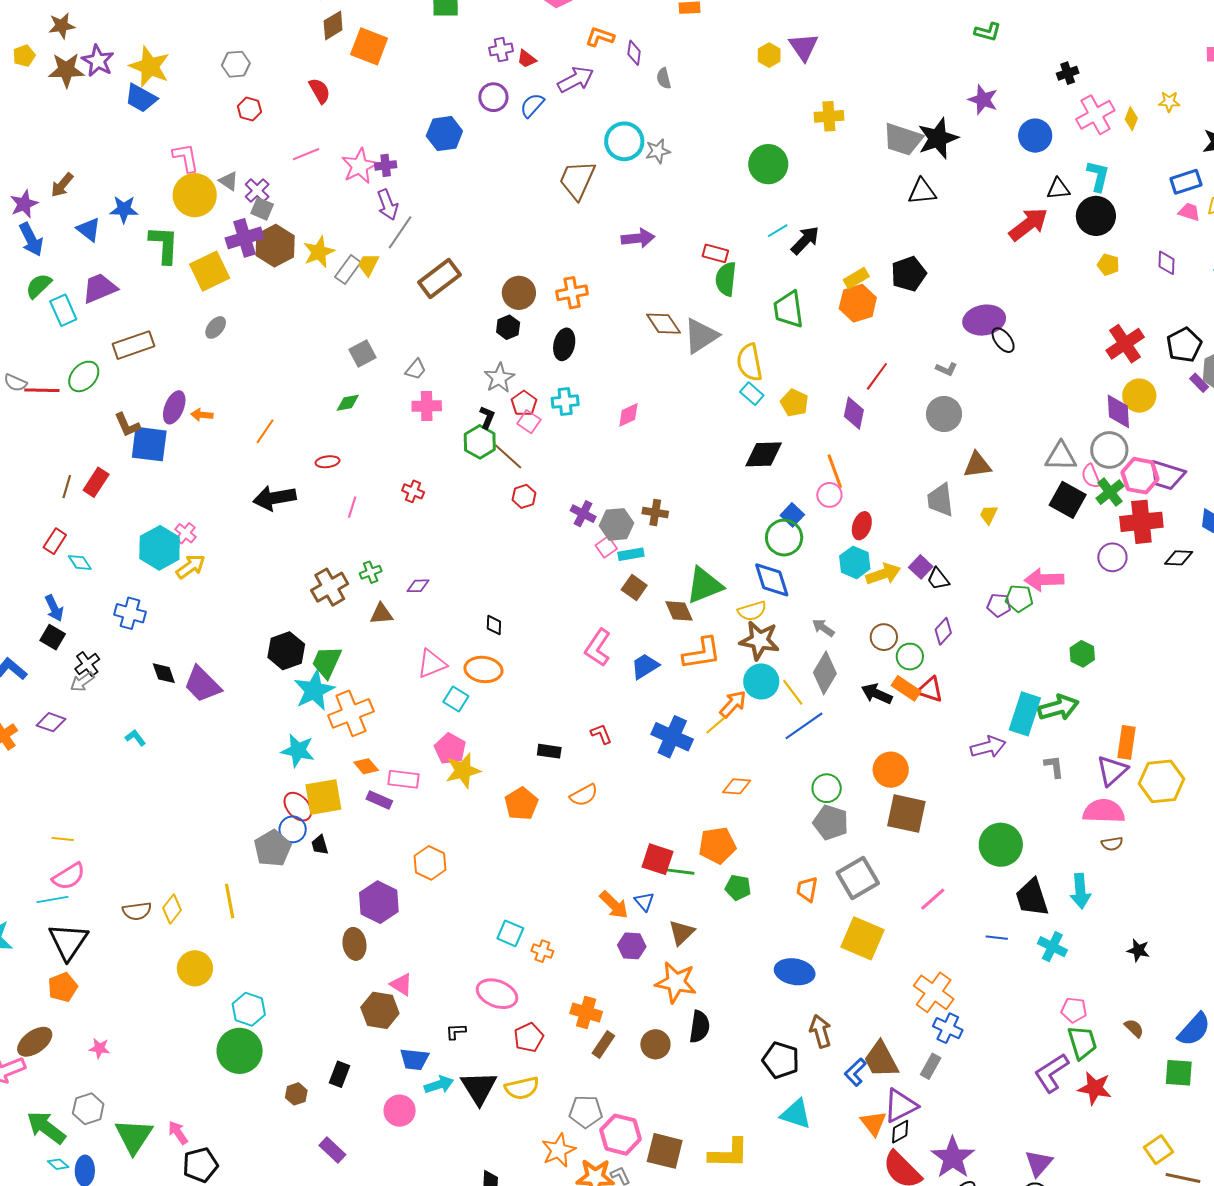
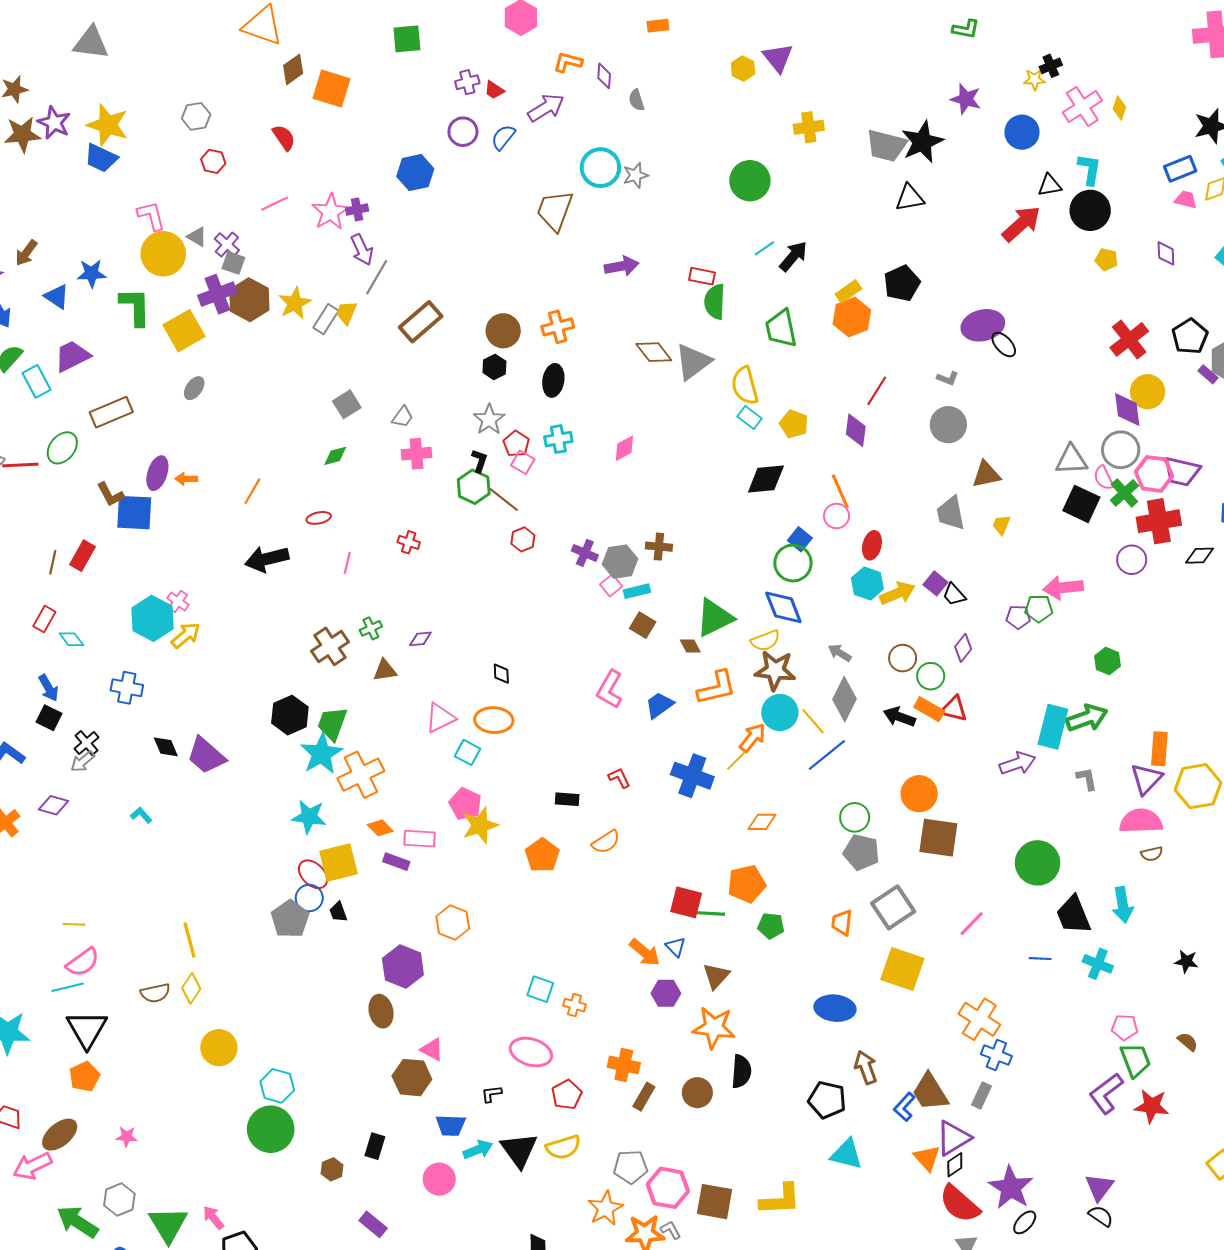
yellow star: (1169, 102) -> (1035, 79), moved
brown diamond: (679, 611) -> (690, 646), size x0.7
yellow line: (230, 901) -> (189, 940), moved

